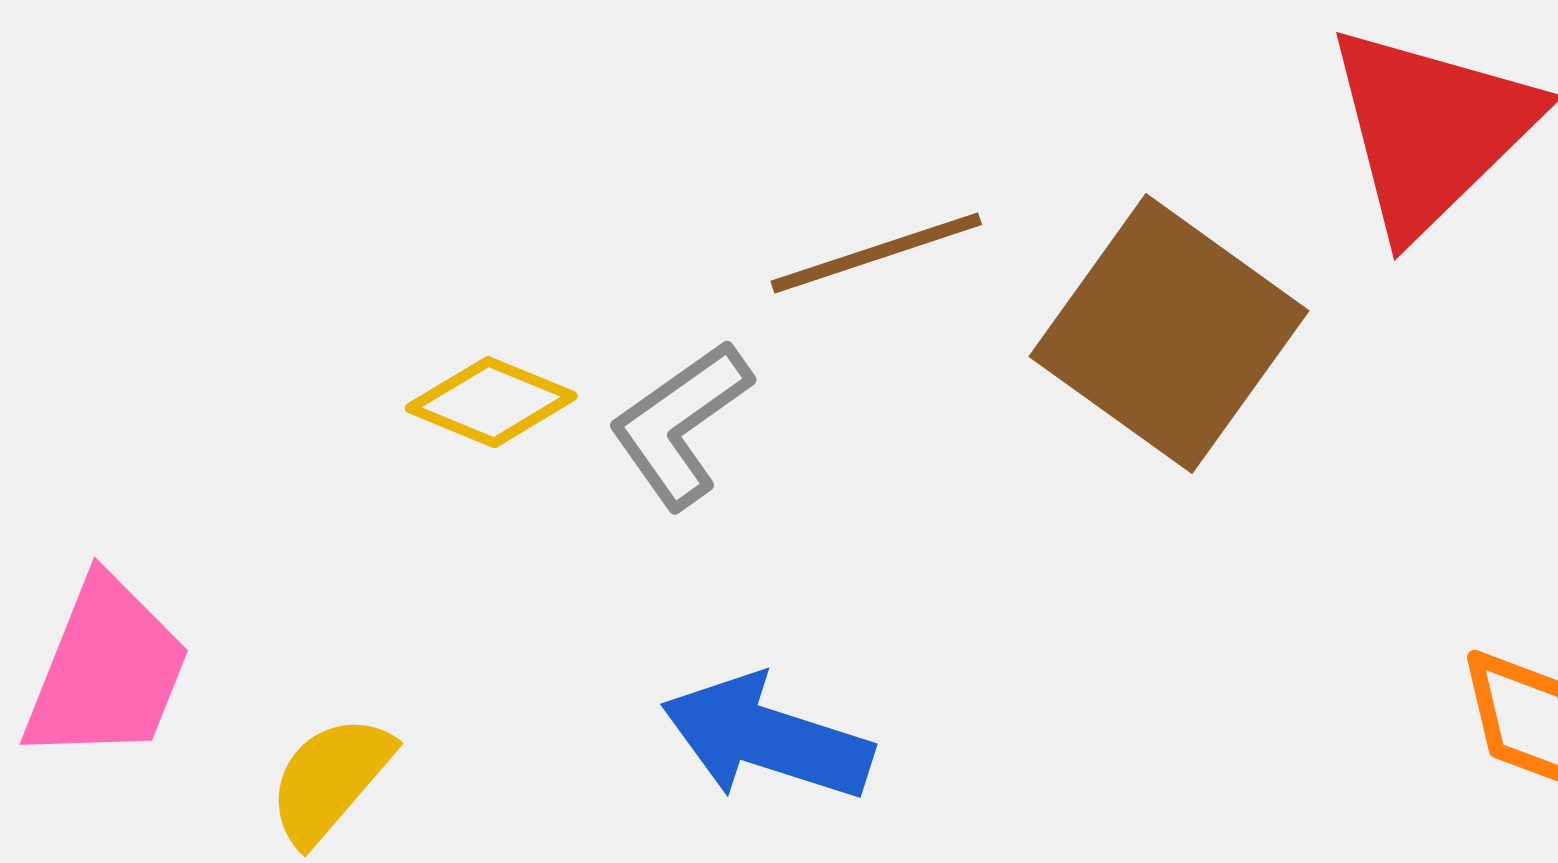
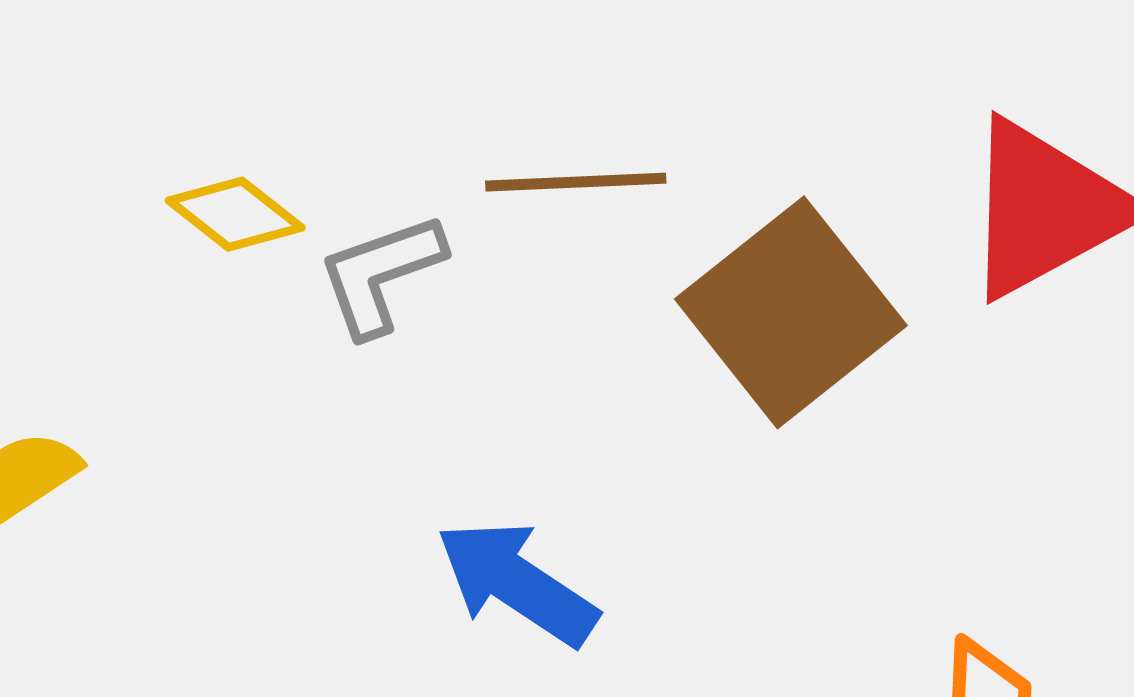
blue arrow: (767, 738) -> (517, 583), moved

